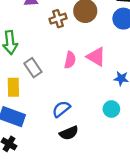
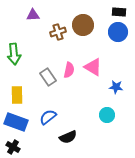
gray rectangle: (33, 68) -> (48, 77), moved
blue semicircle: (61, 109) -> (48, 117), moved

